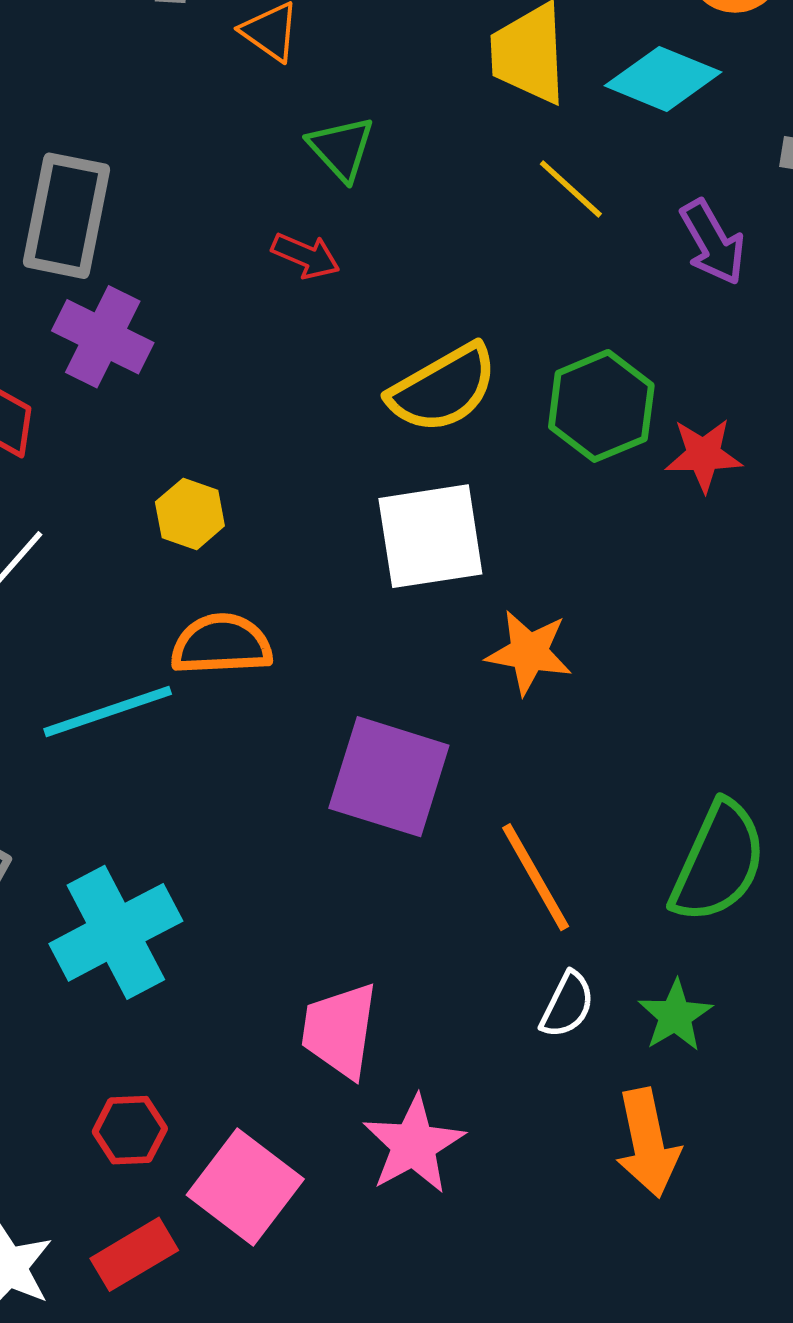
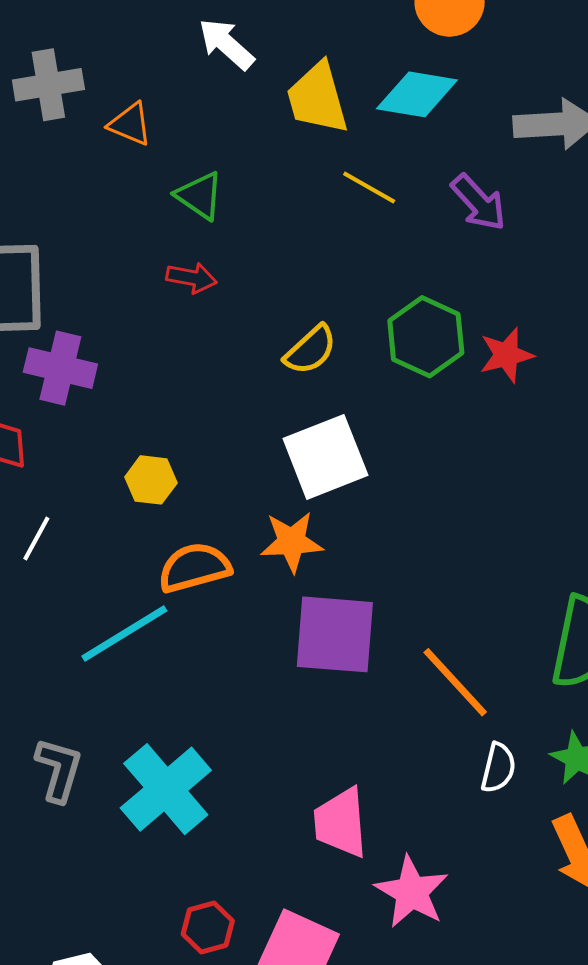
yellow semicircle: (443, 389) -> (310, 350), size x0.7
orange star: (529, 652) -> (292, 542), moved

